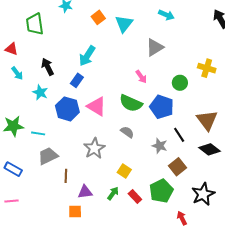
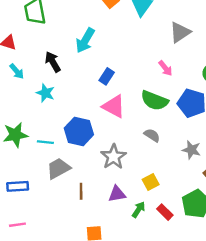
cyan arrow: (87, 56) -> (85, 40), moved
blue rectangle: (77, 80) -> (107, 76), moved
blue hexagon: (67, 109) -> (79, 131), moved
blue rectangle: (13, 169) -> (18, 186), turned -30
yellow square: (124, 171) -> (151, 182), turned 32
purple triangle: (85, 192) -> (117, 194), moved

